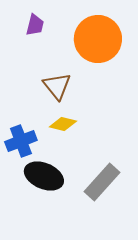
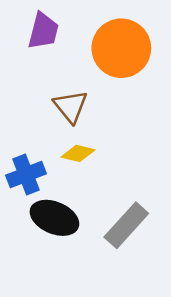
purple trapezoid: (35, 25) -> (43, 31), size x1.4

